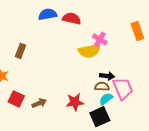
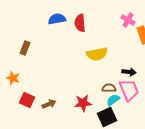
red semicircle: (72, 19) -> (80, 23), turned -108
pink cross: (100, 39) -> (128, 20), moved
brown rectangle: (20, 51) -> (25, 48), moved
black arrow: (107, 76) -> (129, 72), moved

